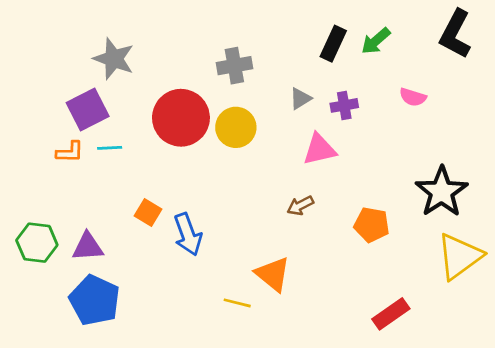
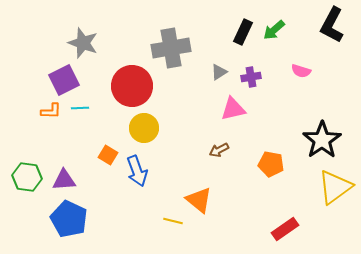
gray cross: (234, 66) -> (171, 48), size x1.5
yellow circle: (236, 127) -> (144, 128), moved

